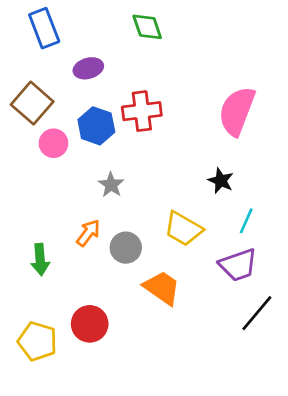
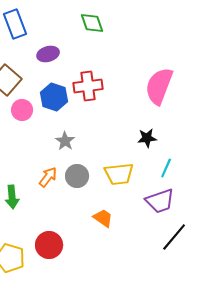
black star: (221, 181) -> (147, 138), turned -30
yellow trapezoid: (183, 229) -> (119, 174), turned -36
gray circle: (126, 248) -> (77, 176), moved
orange trapezoid: (162, 288) -> (103, 218), size x0.7

